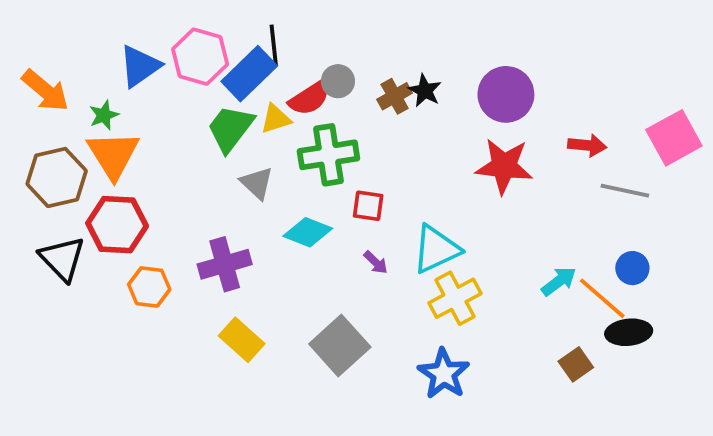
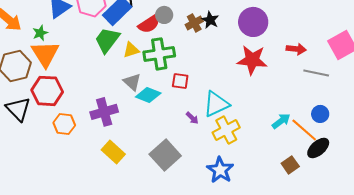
yellow triangle: (276, 119) -> (131, 50), moved
gray triangle: (257, 183) -> (132, 82), moved
purple arrow: (376, 262) -> (192, 118), moved
black ellipse: (629, 332) -> (318, 148), turned -35

